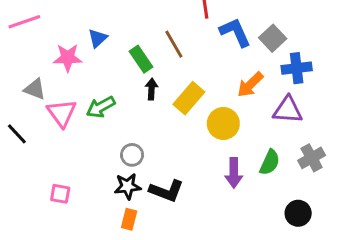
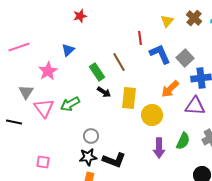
blue triangle: (98, 38) -> (68, 50), moved
pink star: (68, 58) -> (48, 71), turned -30
gray triangle: (35, 89) -> (26, 92), turned 42
black arrow: (151, 89) -> (104, 92), turned 120
yellow rectangle: (189, 98) -> (129, 98), turned -35
black line: (17, 134) -> (14, 122), turned -35

